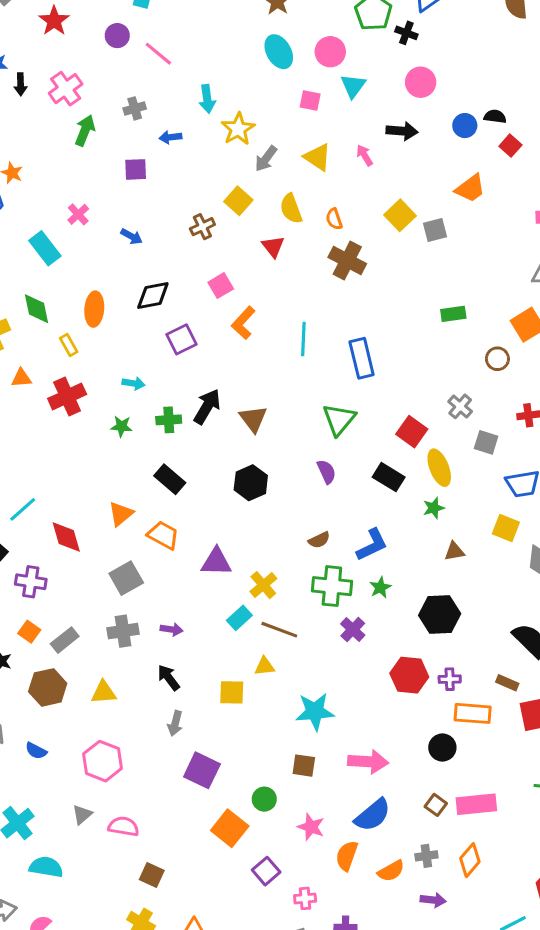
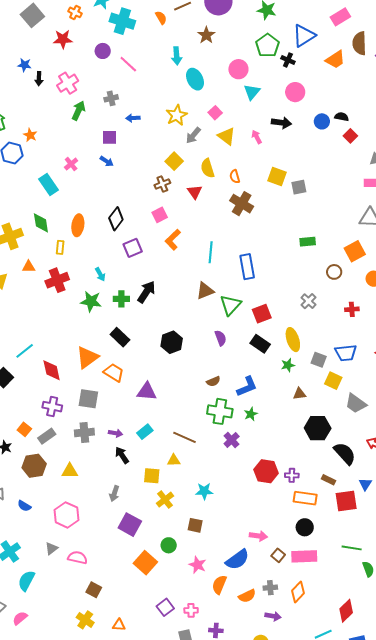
red star: (54, 21) -> (63, 39), turned 30
cyan ellipse: (279, 52) -> (195, 79), moved
cyan arrow: (207, 99) -> (177, 56), moved
pink square: (310, 100) -> (215, 113), moved, turned 32
orange trapezoid: (470, 188) -> (335, 60), moved
yellow square: (400, 215) -> (277, 177), turned -30
brown cross: (202, 227) -> (162, 184), moved
blue arrow: (132, 236) -> (107, 161), moved
black diamond: (153, 295) -> (116, 219), turned -45
yellow rectangle: (69, 345) -> (60, 247), turned 32
cyan arrow: (133, 383) -> (100, 274), turned 48
brown triangle: (253, 419) -> (205, 291), moved, turned 42
green star: (121, 426) -> (91, 301), size x1.5
red square: (412, 432) -> (262, 314), moved, turned 30
gray square: (486, 442) -> (319, 360), moved
orange triangle: (121, 514) -> (87, 357), size x1.4
gray square: (126, 578) -> (88, 399), turned 35
purple cross: (31, 582) -> (52, 407), moved
yellow cross: (263, 585) -> (165, 500), moved
black hexagon: (440, 615) -> (318, 428), moved
cyan rectangle: (239, 618) -> (145, 432), moved
black arrow: (169, 678) -> (122, 455), moved
cyan star: (315, 712) -> (204, 491), size x0.7
black circle: (442, 747) -> (305, 527), moved
pink arrow: (368, 762) -> (258, 536), moved, size x0.7
cyan semicircle: (46, 867) -> (26, 581), turned -75
purple square: (266, 871) -> (165, 607), moved

